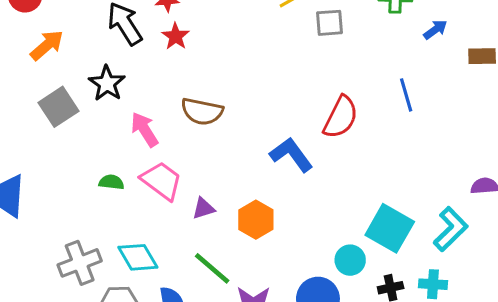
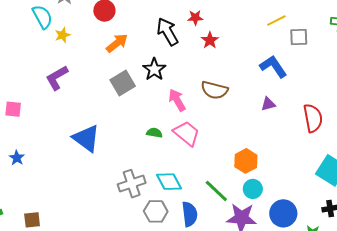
red star: (176, 36) -> (210, 40), moved
red semicircle: (341, 117) -> (313, 118), moved, turned -40
blue L-shape: (291, 155) -> (273, 66), moved
purple triangle: (203, 208) -> (268, 104), moved
cyan circle: (350, 260) -> (253, 189), moved

